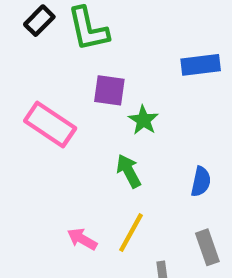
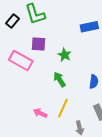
black rectangle: (39, 21) -> (13, 21), moved
purple square: (109, 90) -> (39, 44), moved

